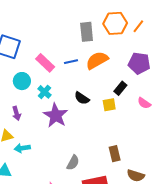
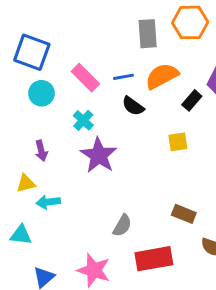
cyan circle: (22, 81) -> (41, 93), moved
black rectangle: (120, 88) -> (192, 100), moved
black semicircle: (82, 98) -> (133, 106), moved
brown rectangle: (115, 154) -> (184, 214), turned -56

